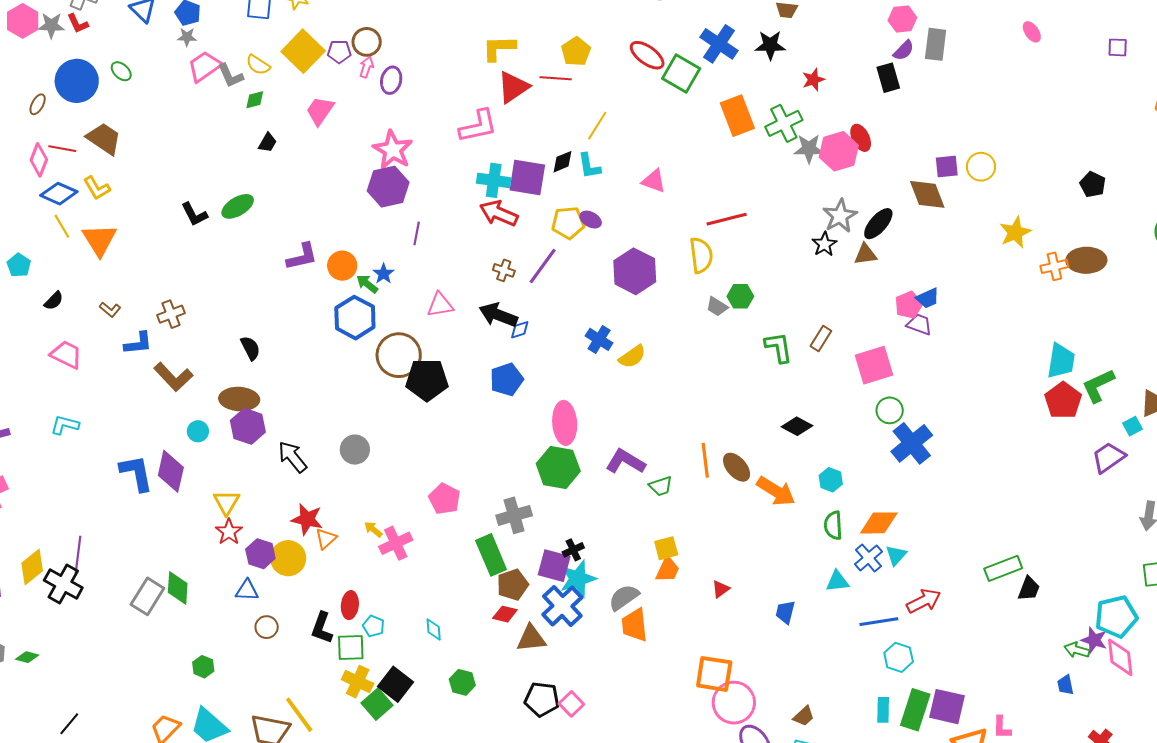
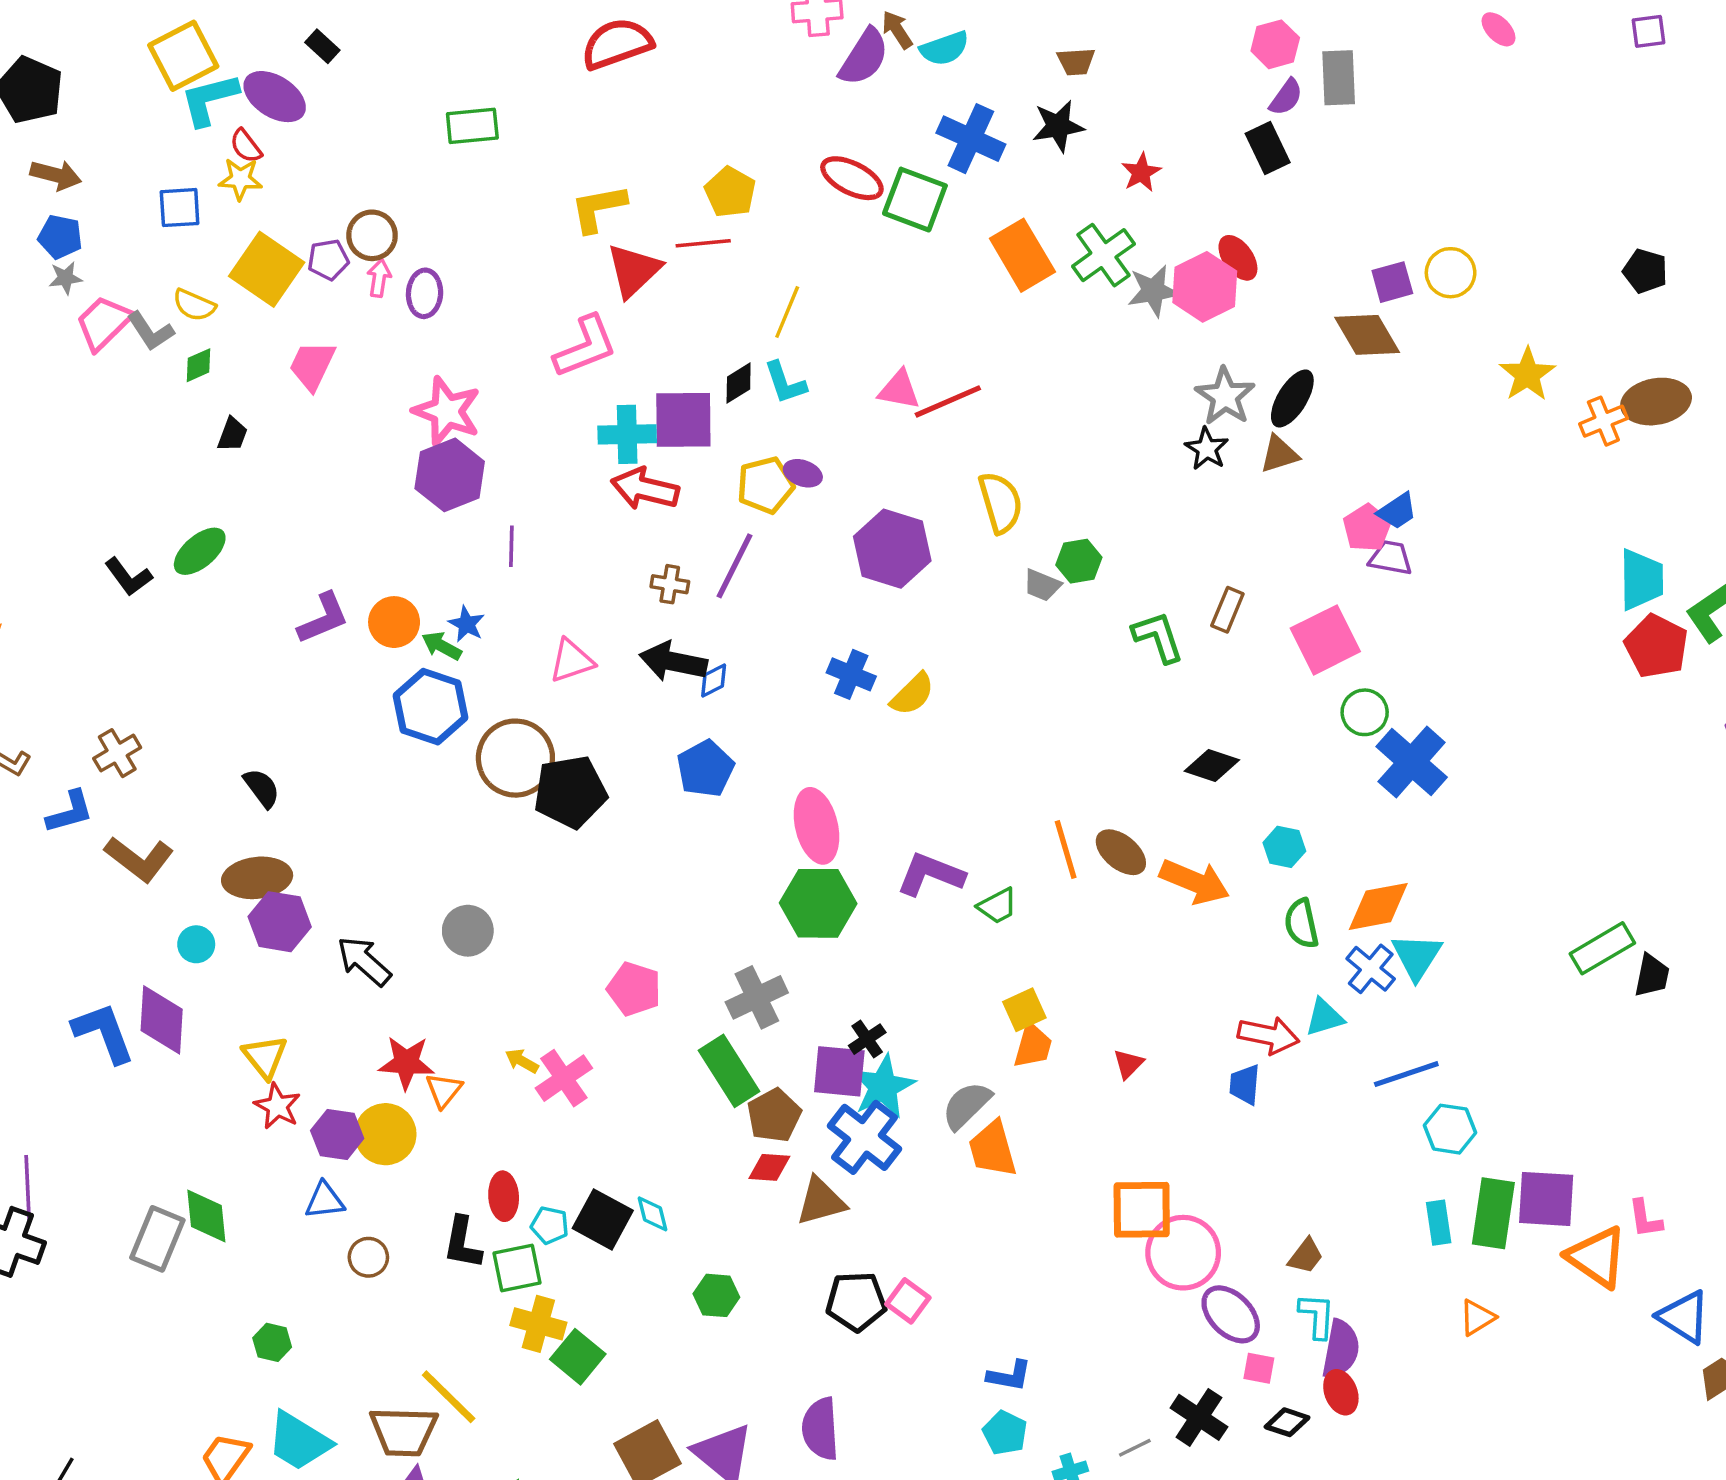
red line: (727, 219) -> (948, 401), moved
cyan triangle: (896, 555) -> (1417, 956), size x1.4
red arrow: (924, 601) -> (1268, 1035), moved, turned 48
black square: (396, 684) -> (603, 1219), moved

